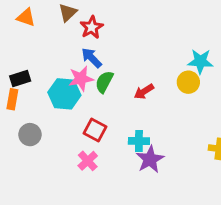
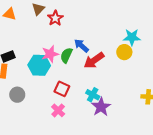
blue arrow: (92, 58) -> (81, 46), moved
red arrow: (144, 92) -> (94, 60), size x1.5
cyan cross: (139, 141) -> (93, 95), turned 32

